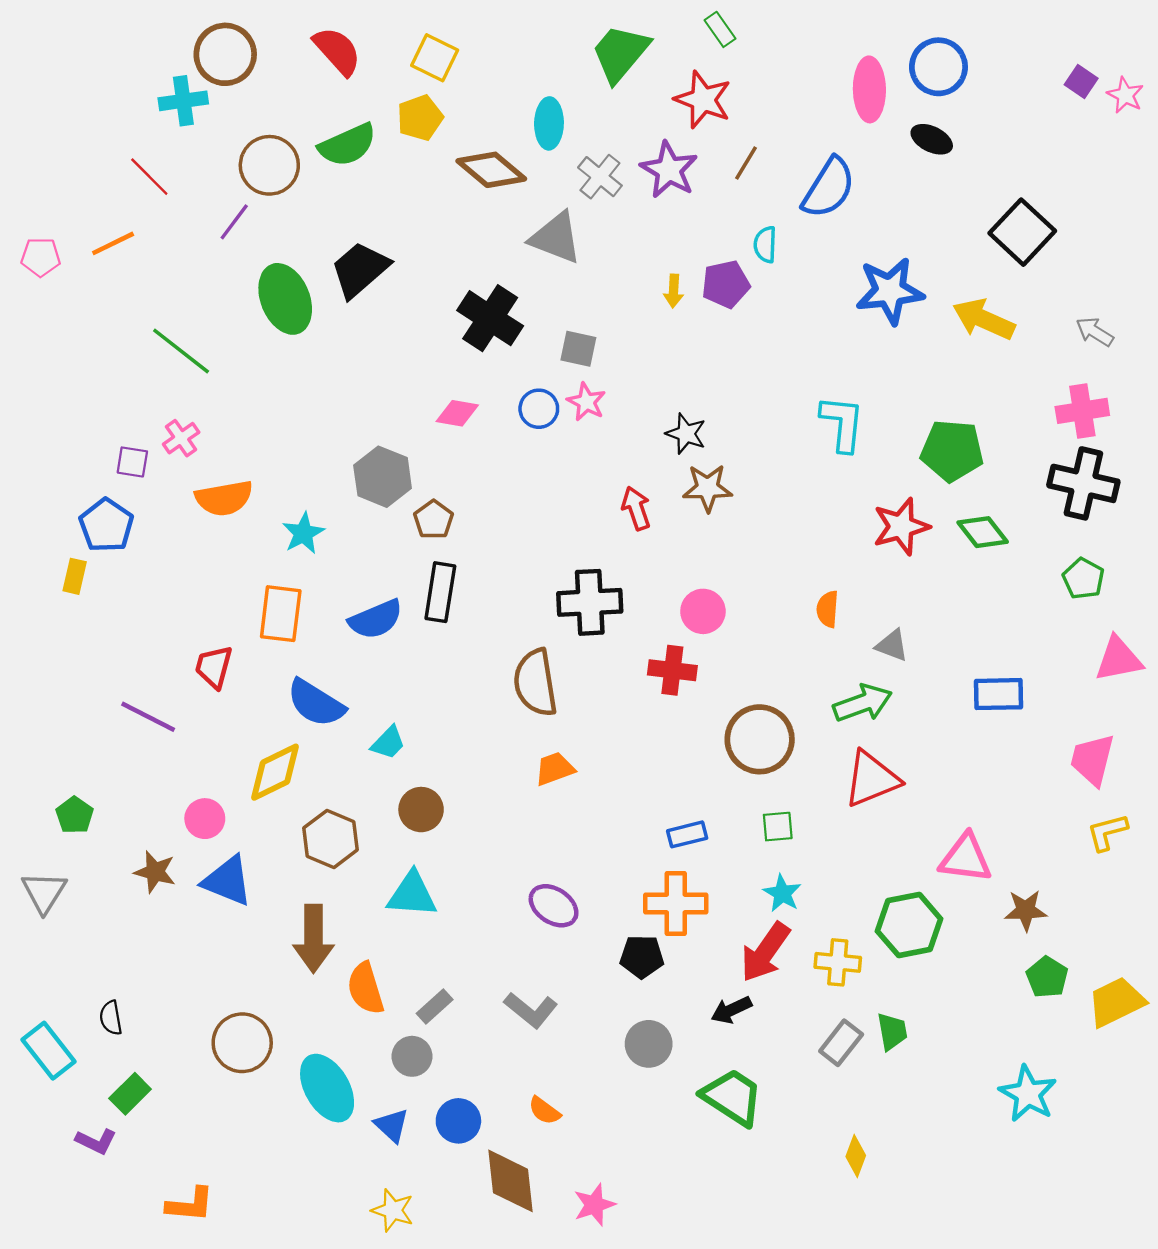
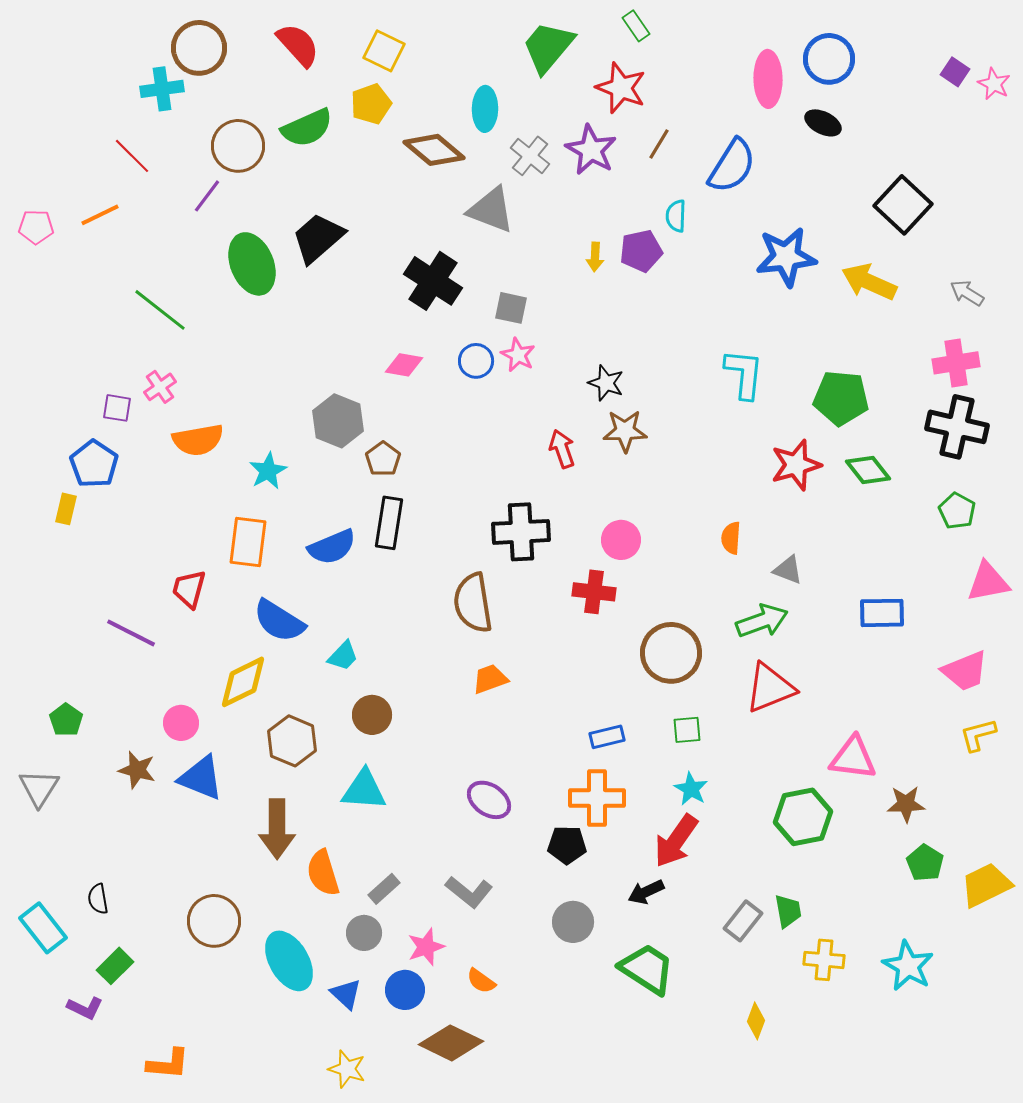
pink trapezoid: (1092, 760) -> (965, 671), turned -126
yellow cross: (838, 962) -> (824, 960), moved
brown diamond: (511, 1181) -> (451, 1043), turned -58
pink star: (594, 1205) -> (426, 947), moved

